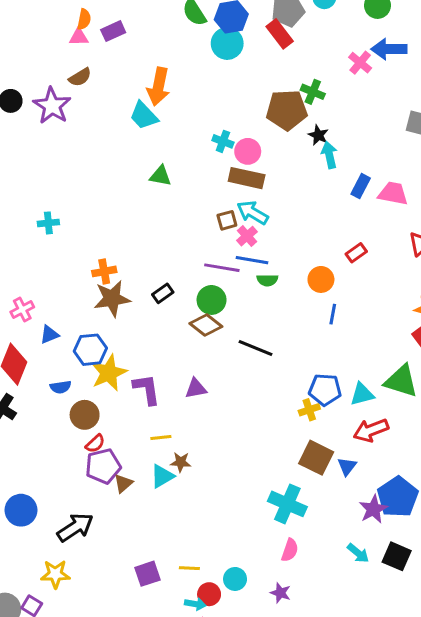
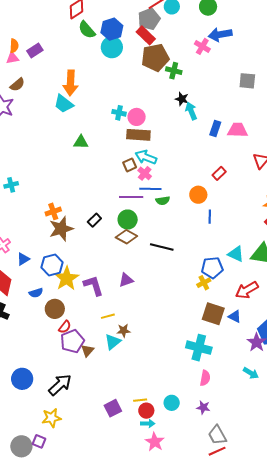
brown pentagon: (287, 110) -> (155, 58), moved
cyan triangle: (362, 394) -> (236, 254), moved, turned 48
blue triangle: (347, 466) -> (235, 317), turned -32
red circle: (209, 594) -> (146, 411), moved

